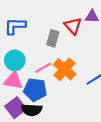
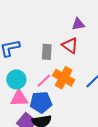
red triangle: (73, 26) -> (70, 45), moved

